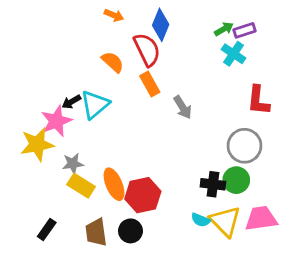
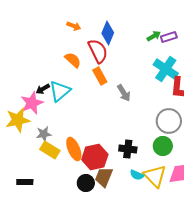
cyan cross: (234, 54) -> (166, 69), moved, size x1.4
black cross: (213, 184) -> (128, 149), moved
black rectangle: (47, 230) -> (25, 182), turned 56
brown trapezoid: (96, 232) -> (104, 177), moved, turned 30

